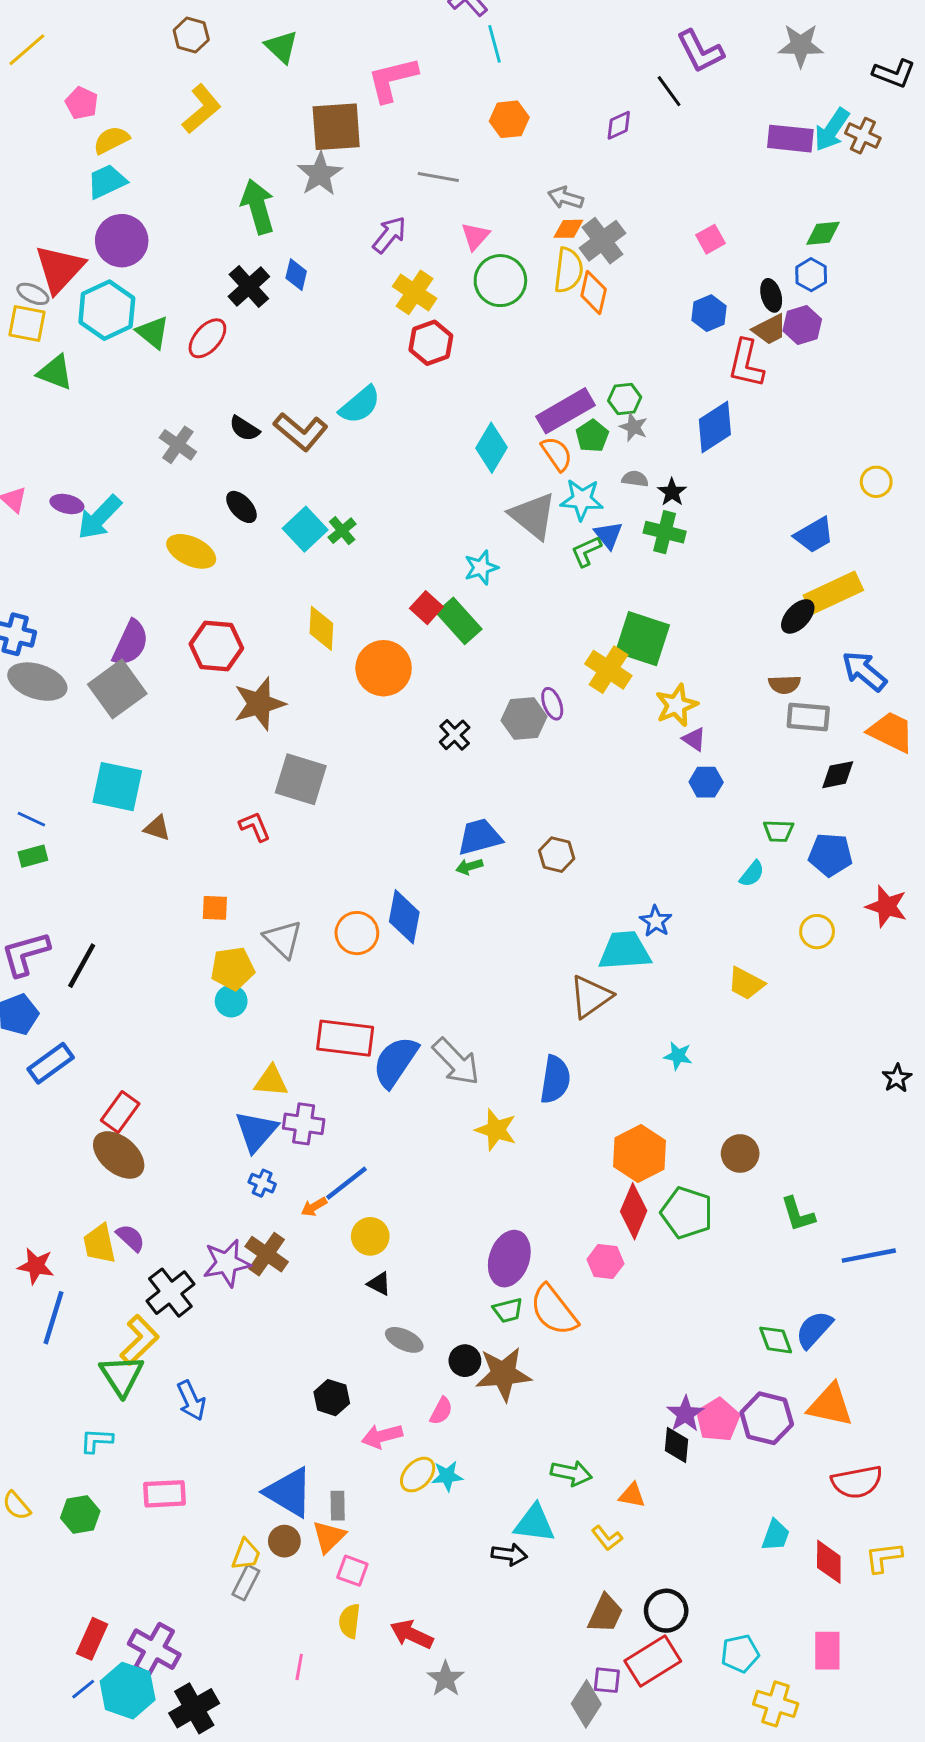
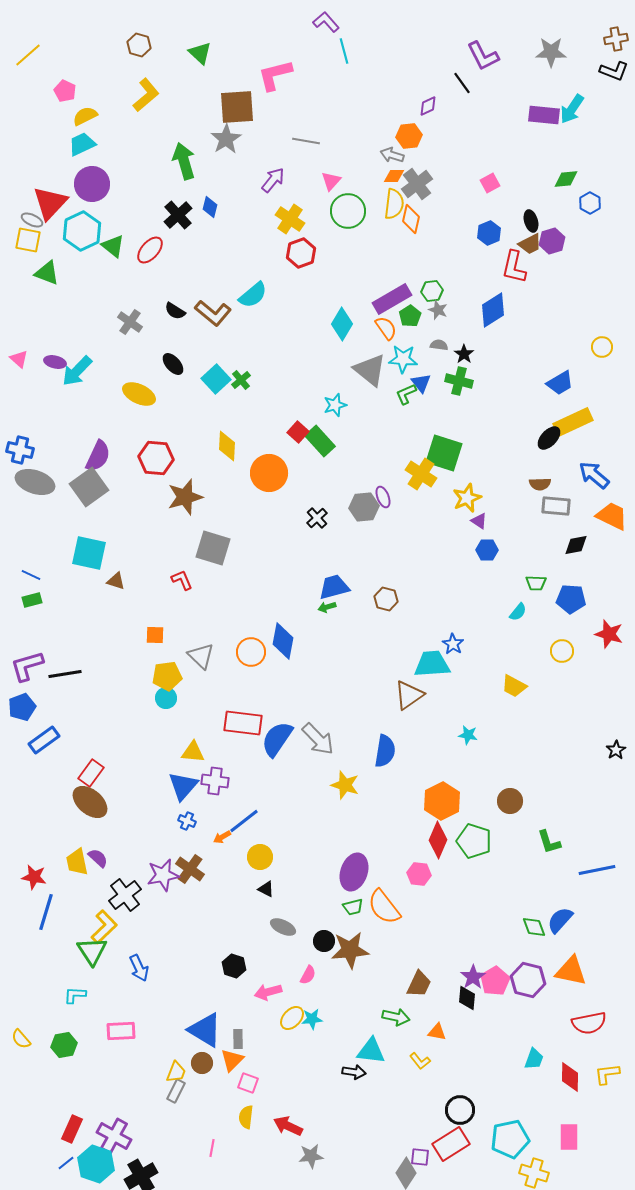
orange hexagon: (509, 119) -> (409, 136), moved
brown cross: (863, 136) -> (616, 39), moved, turned -35
blue hexagon: (811, 275) -> (590, 203), moved
black line: (82, 966) -> (65, 674), turned 52
brown trapezoid: (605, 1614) -> (419, 984), moved
cyan pentagon: (740, 1654) -> (510, 1139), size x1.5
gray star: (446, 1679) -> (311, 1156), turned 30

